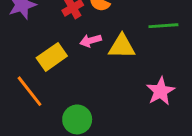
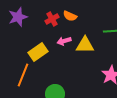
orange line: (30, 91) -> (23, 75), turned 60

